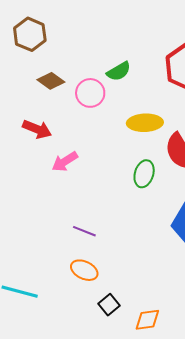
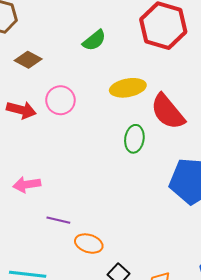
pink circle: (90, 93) -> (60, 100), moved
pink arrow: (65, 162) -> (27, 185), moved, turned 32
purple line: (84, 231) -> (58, 220), moved

